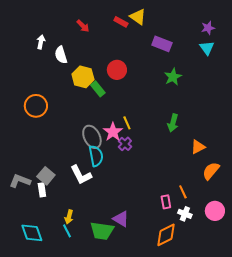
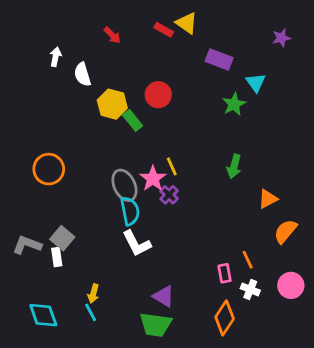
cyan triangle: (207, 48) -> (256, 83), moved
orange circle: (36, 106) -> (49, 169), moved
white L-shape: (81, 175) -> (137, 243), moved
green trapezoid: (102, 231) -> (156, 325), moved
orange diamond: (166, 235) -> (225, 318), turned -30

